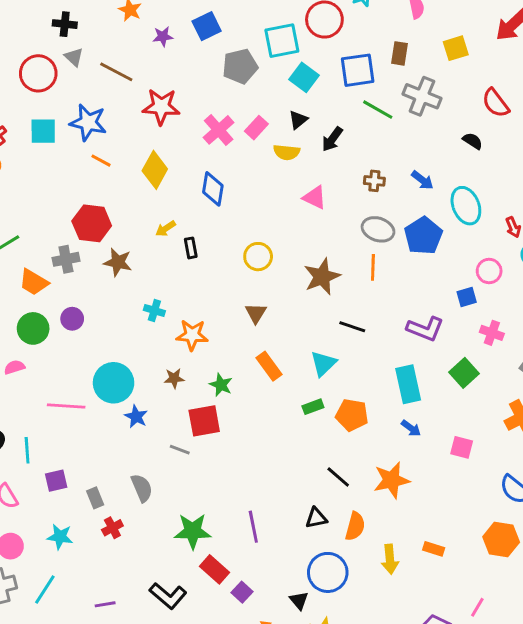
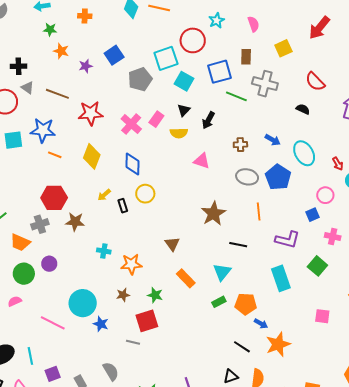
yellow circle: (258, 257) -> (145, 194), moved
orange line: (373, 267) -> (259, 211), moved
pink line: (66, 406) -> (53, 323), turned 30
blue arrow: (411, 428) -> (261, 324), moved

